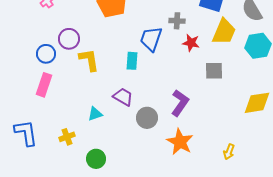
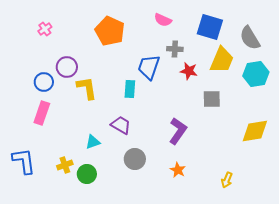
gray circle: (147, 118) -> (135, 159), moved
orange star: (180, 142) -> (178, 170), size x0.6
green circle: (96, 159) -> (87, 174), moved

